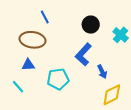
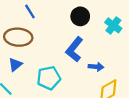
blue triangle: (28, 65) -> (15, 65), turned -32
blue arrow: (102, 72) -> (96, 67), turned -56

